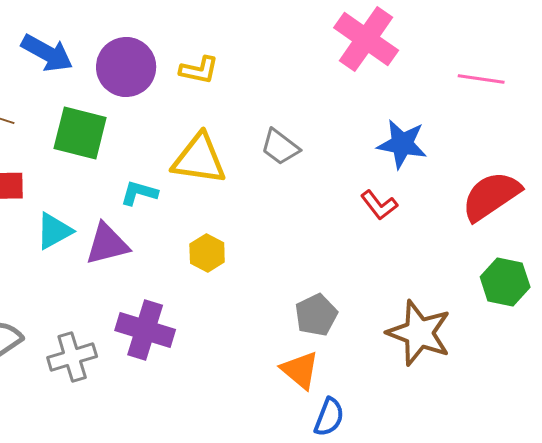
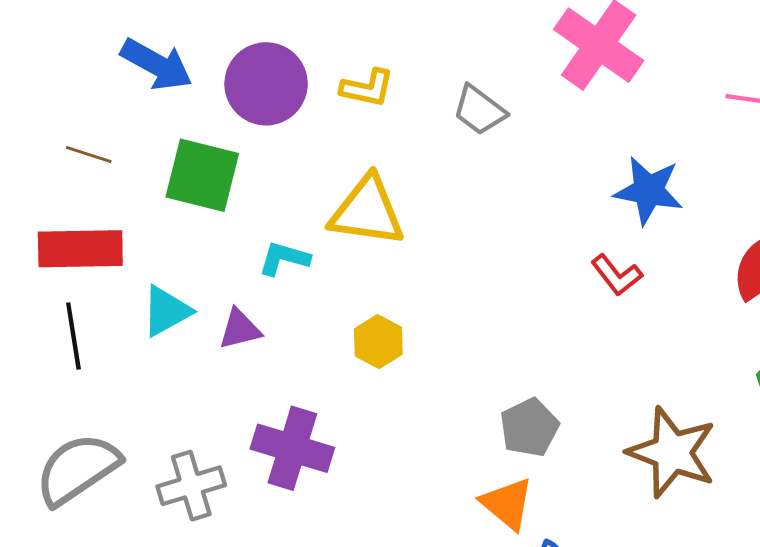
gray trapezoid: (280, 147) -> (479, 110), moved
purple triangle: (107, 244) -> (240, 329), size x0.7

